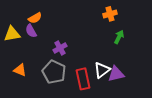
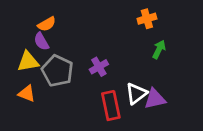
yellow triangle: (12, 34) -> (28, 61), moved
purple cross: (60, 48) -> (99, 67), moved
gray pentagon: (54, 72) -> (57, 71), moved

